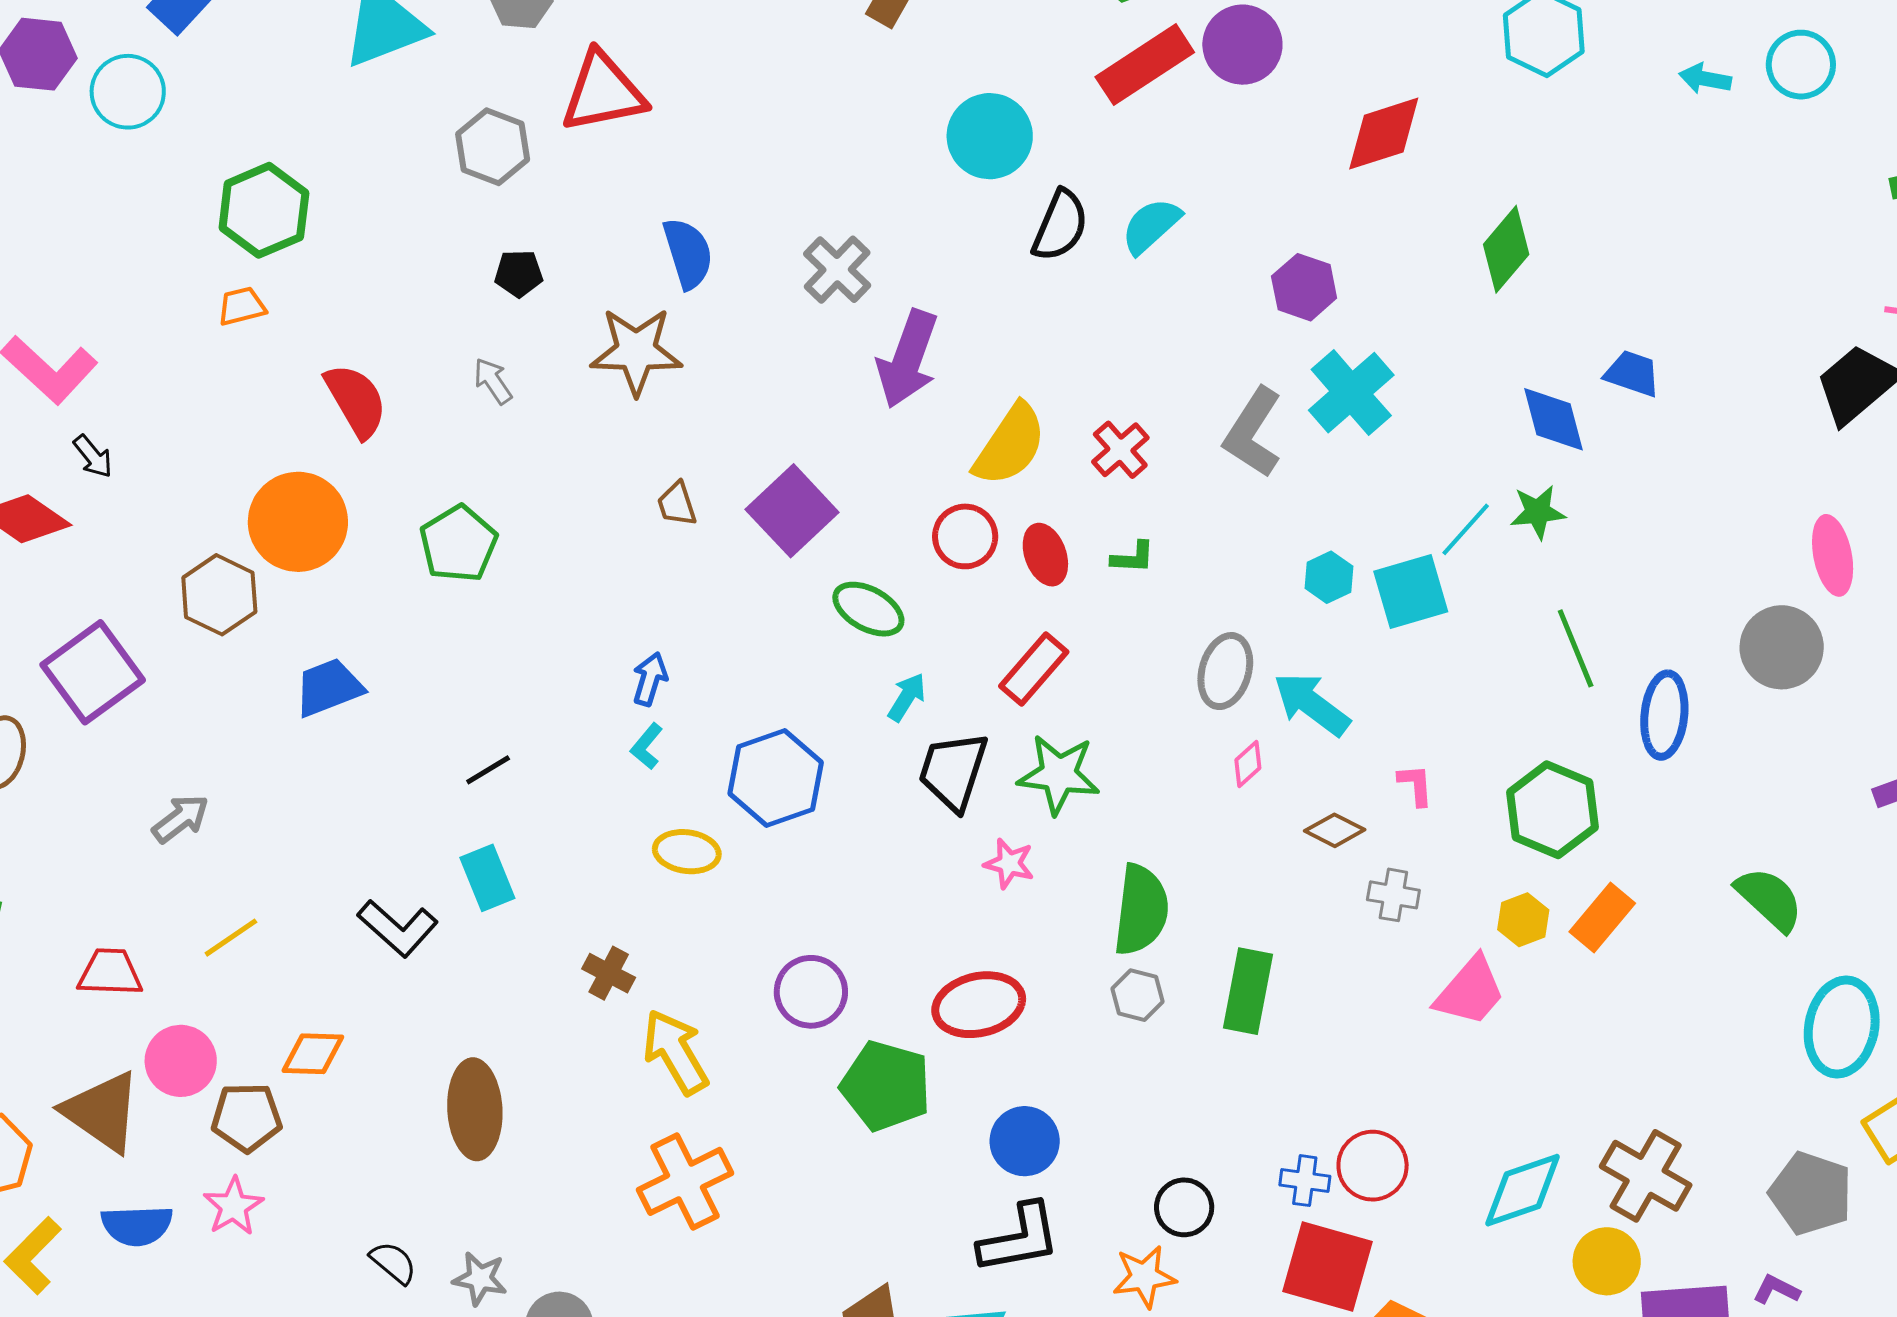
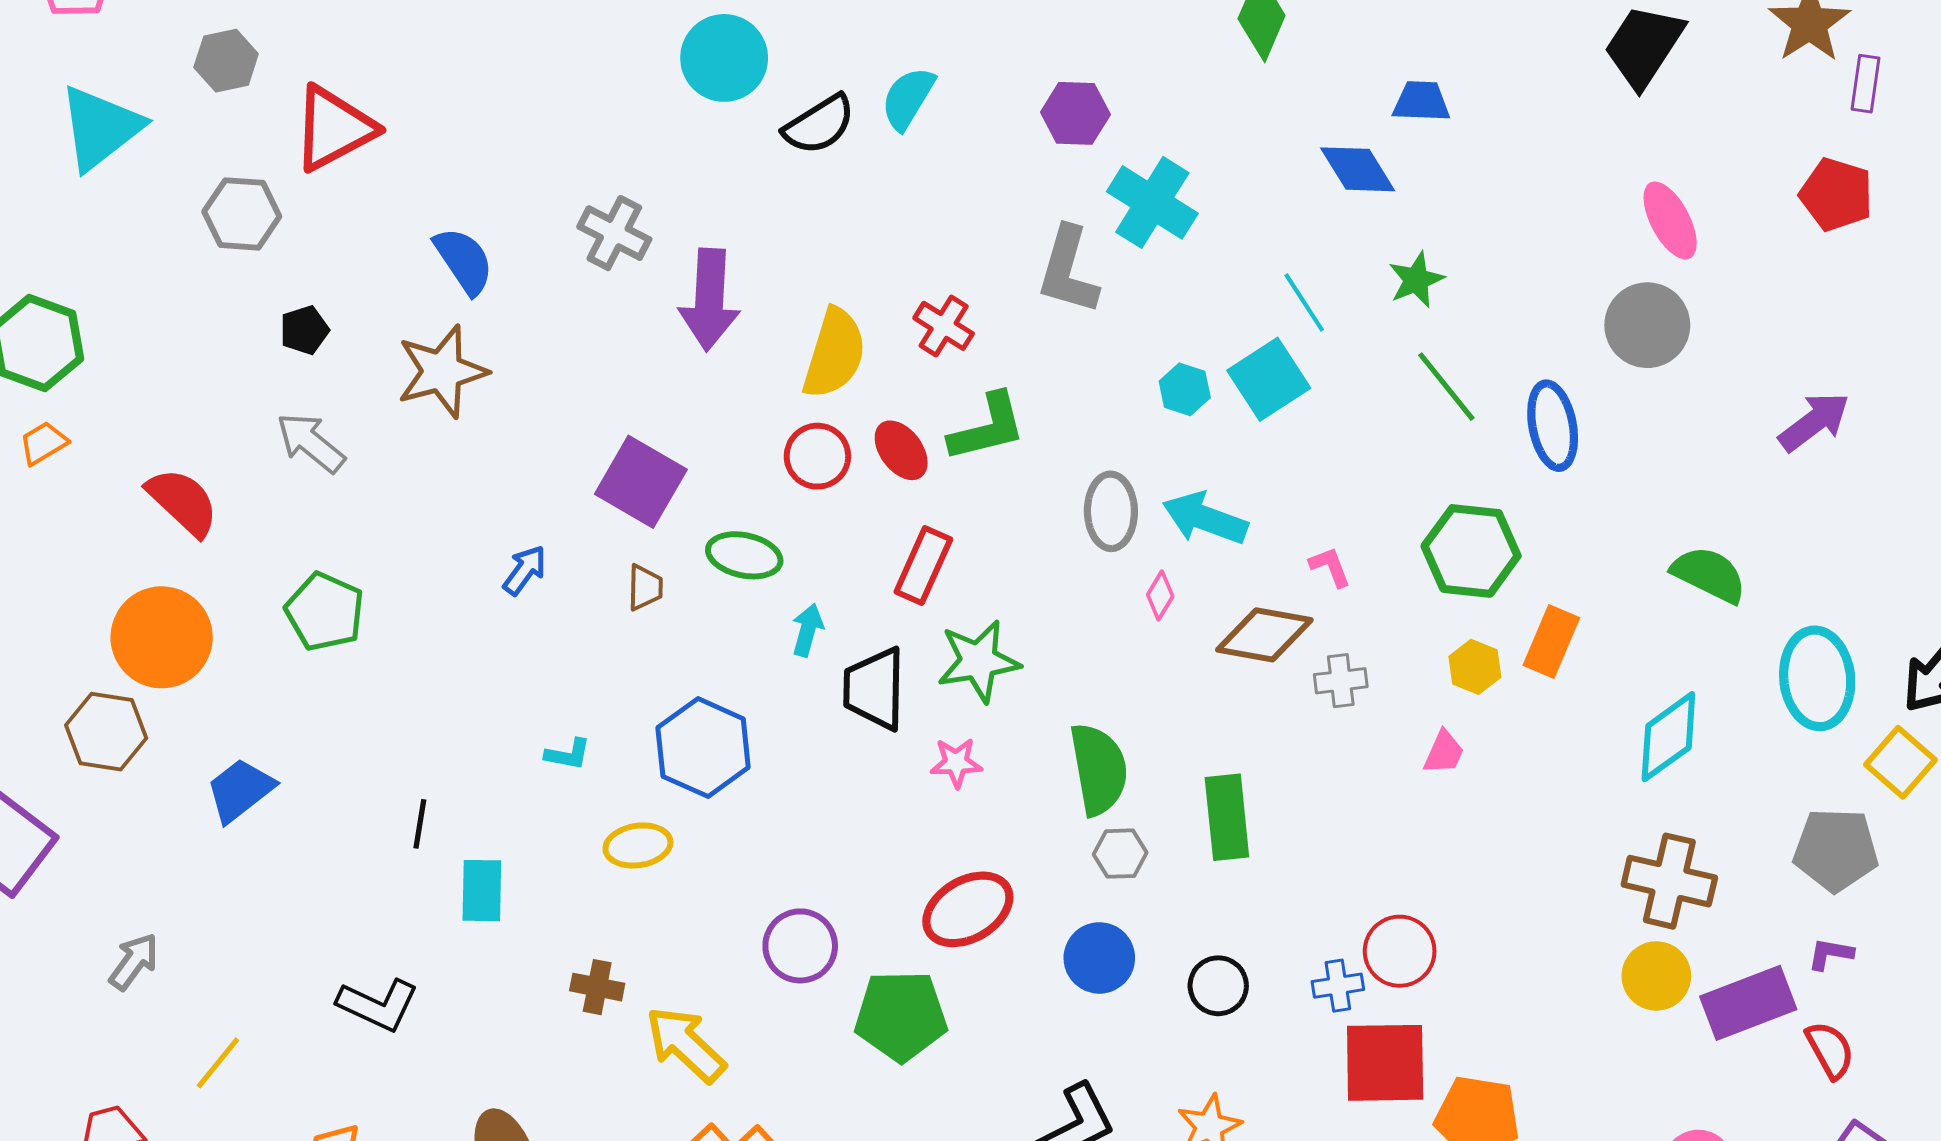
black semicircle: (1060, 226) -> (819, 125), turned 52
gray arrow: (493, 381) -> (311, 443), size x1.5
brown trapezoid: (677, 504) -> (645, 587), moved, turned -144
green star: (1538, 512) -> (1416, 280), moved
cyan line: (1466, 529) -> (1304, 303), turned -58
green L-shape: (1133, 557) -> (987, 427), size x1.8
blue arrow: (650, 679) -> (525, 570), moved, turned 36
cyan L-shape: (647, 746) -> (568, 754), turned -102
black line: (488, 770) -> (420, 824), turned -33
brown diamond: (1335, 830) -> (1264, 635), size x1.6
cyan rectangle: (487, 878) -> (482, 891), moved, turned 40
pink trapezoid: (1470, 991) -> (1444, 752), size x0.6
blue circle: (1025, 1141) -> (1099, 958), moved
cyan diamond: (1523, 1190) -> (1668, 737), moved
black circle: (1184, 1207) -> (1218, 986), moved

